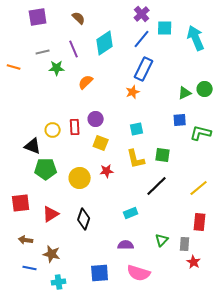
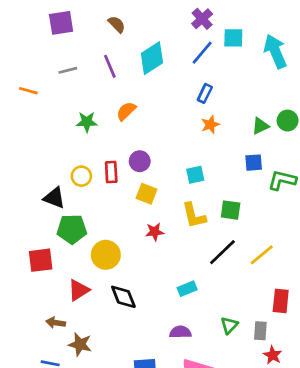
green star: (57, 68) -> (87, 122), moved
blue rectangle: (144, 69) -> (205, 93), size x0.6
orange star: (133, 92) -> (210, 125), moved
yellow circle: (80, 178) -> (106, 255), moved
yellow line: (199, 188) -> (262, 255), moved
red square: (21, 203) -> (41, 260), moved
black diamond: (84, 219) -> (123, 297), turned -40
brown arrow: (26, 240) -> (56, 323), moved

